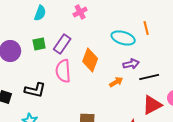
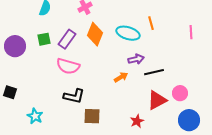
orange diamond: (90, 60) -> (95, 34), moved
pink semicircle: (63, 71) -> (68, 66), turned -70
black L-shape: (35, 90) -> (74, 96), moved

